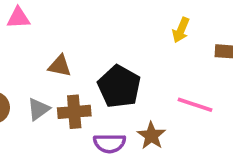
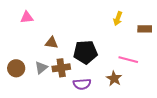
black pentagon: (119, 87) -> (85, 52), turned -30
brown star: (151, 136) -> (114, 78), moved

